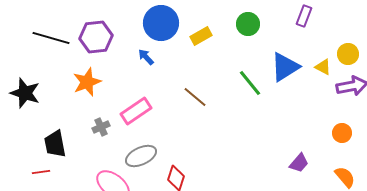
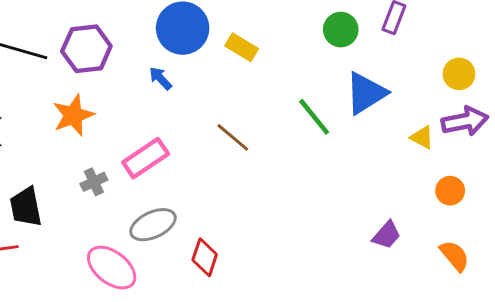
green circle: (248, 24) -> (341, 30), moved
yellow rectangle: (201, 36) -> (242, 47), turned 60
yellow triangle: (323, 67) -> (422, 137), moved

